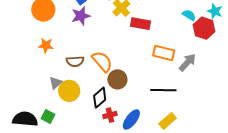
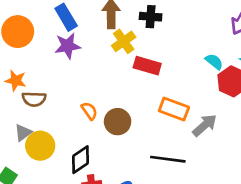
brown semicircle: (75, 61) -> (34, 99), moved
orange semicircle: (102, 61) -> (89, 111), size x0.6
brown circle: (117, 79) -> (118, 122), moved

